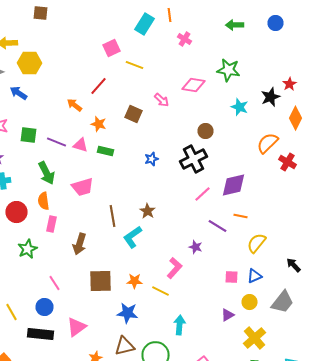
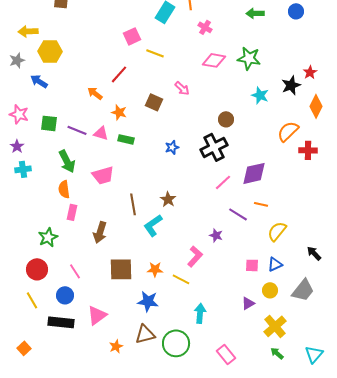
pink diamond: (194, 85) -> (214, 60), moved
red cross: (288, 162) -> (308, 150), turned -30
red circle: (16, 212) -> (37, 269), moved

